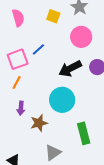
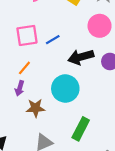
blue line: (38, 49) -> (53, 40), moved
orange line: (17, 83) -> (24, 68), moved
green rectangle: (84, 133) -> (81, 129), turned 30

